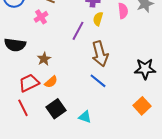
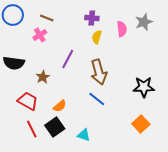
purple line: (78, 31) -> (68, 59), moved
orange semicircle: (51, 82) -> (60, 106), moved
red trapezoid: (29, 83) -> (28, 101), turned 55
red line: (23, 108) -> (32, 129), moved

